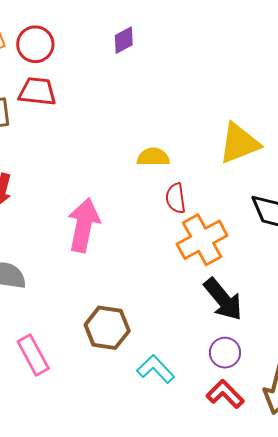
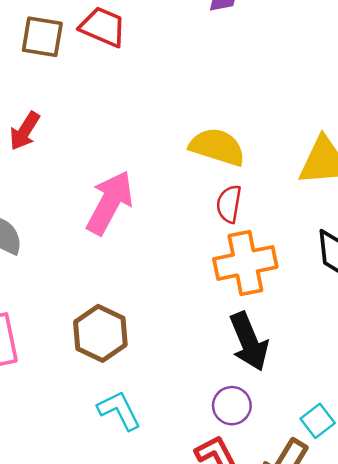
yellow semicircle: (153, 157) -> (217, 147), size x1.4
cyan L-shape: (156, 369) -> (119, 410), moved

